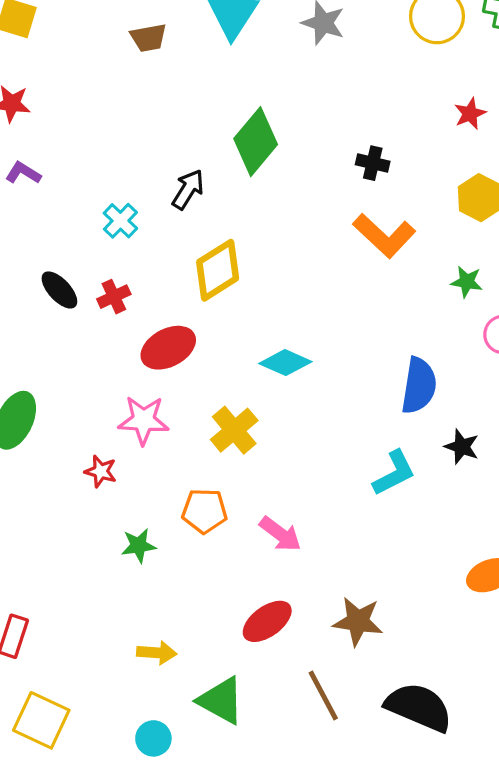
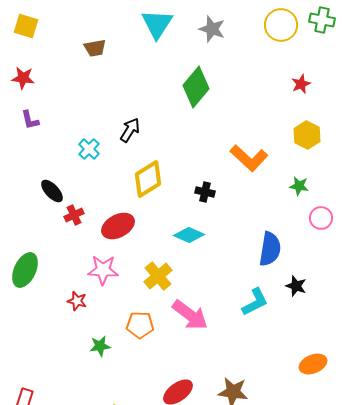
brown trapezoid: (148, 38) -> (95, 48), moved
green diamond: (256, 142) -> (196, 87), moved
black cross: (373, 163) -> (205, 192), moved
purple L-shape: (23, 173) -> (30, 120), turned -135
red cross: (114, 297) -> (74, 215), moved
pink arrow: (280, 534) -> (190, 315), moved, size x1.4

